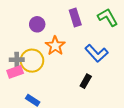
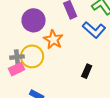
purple circle: (37, 24) -> (34, 20), size x1.5
blue L-shape: (96, 53) -> (94, 30), moved

